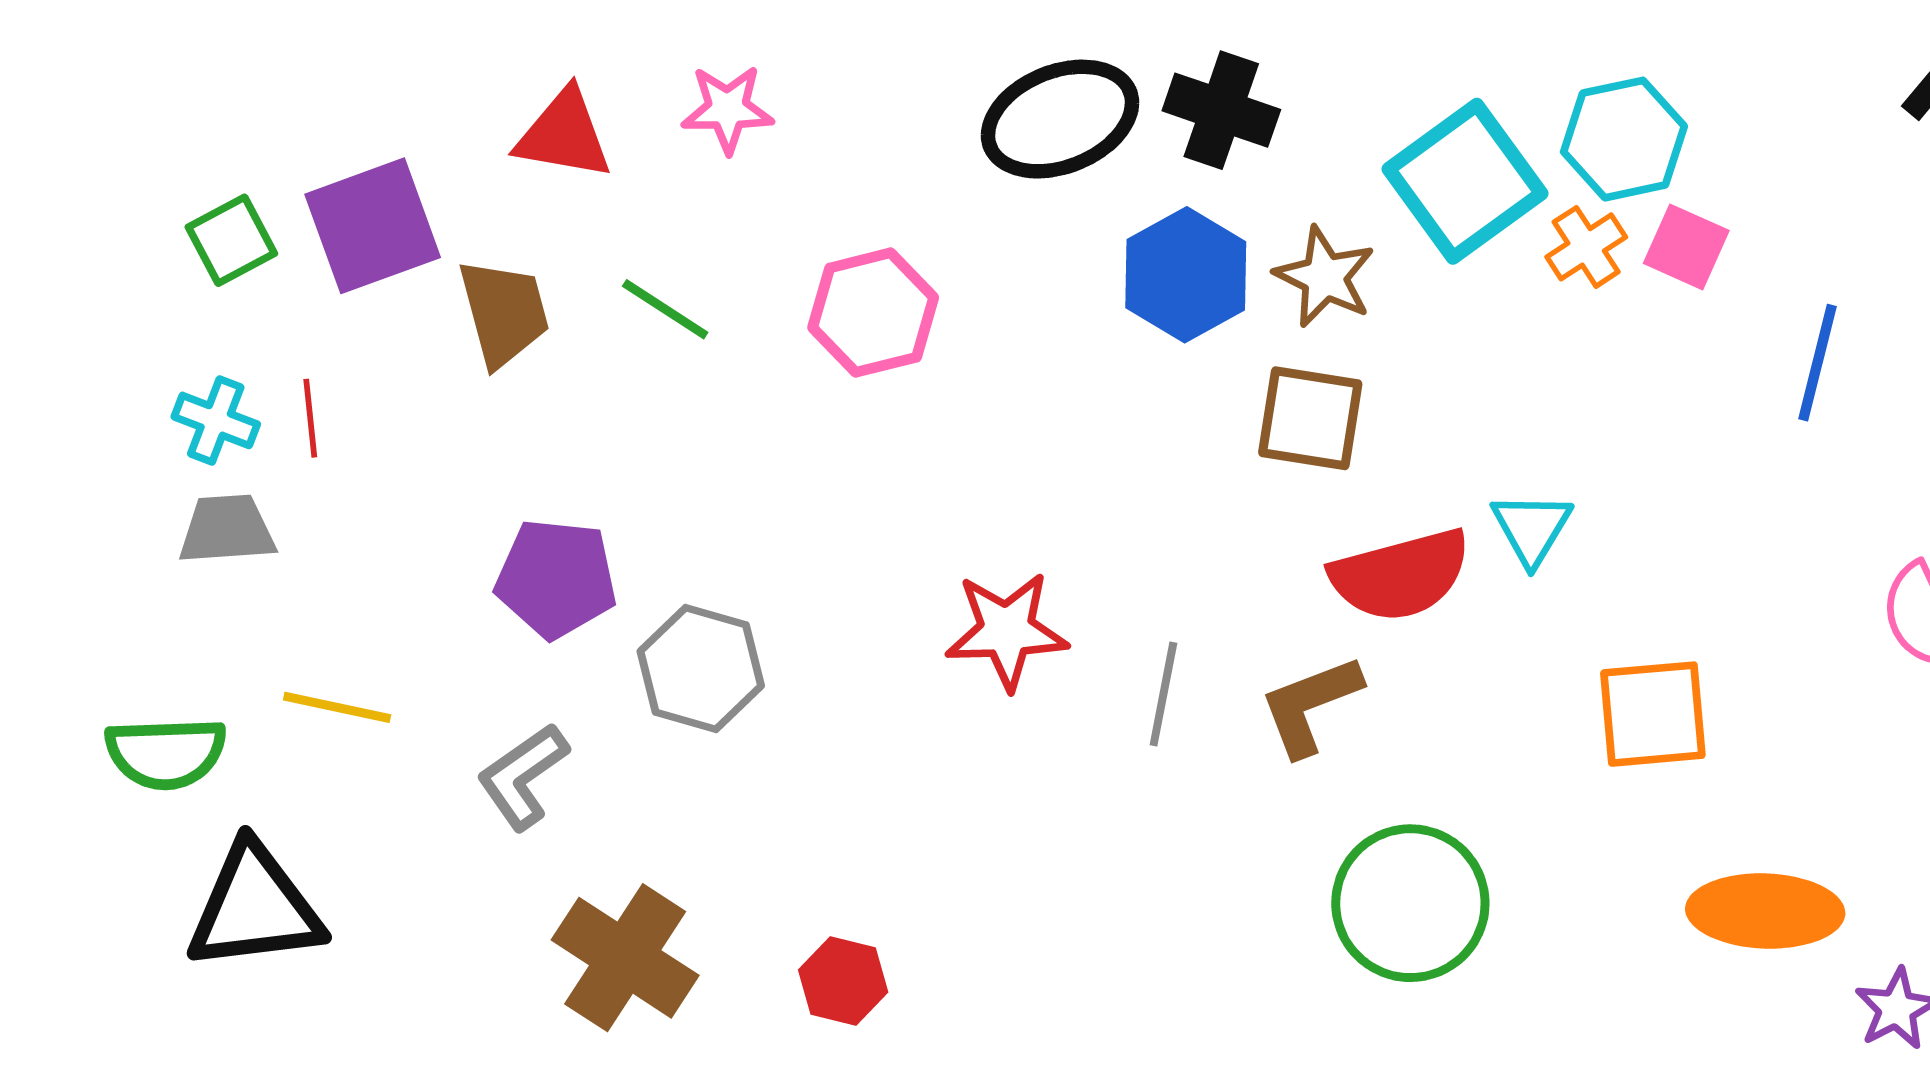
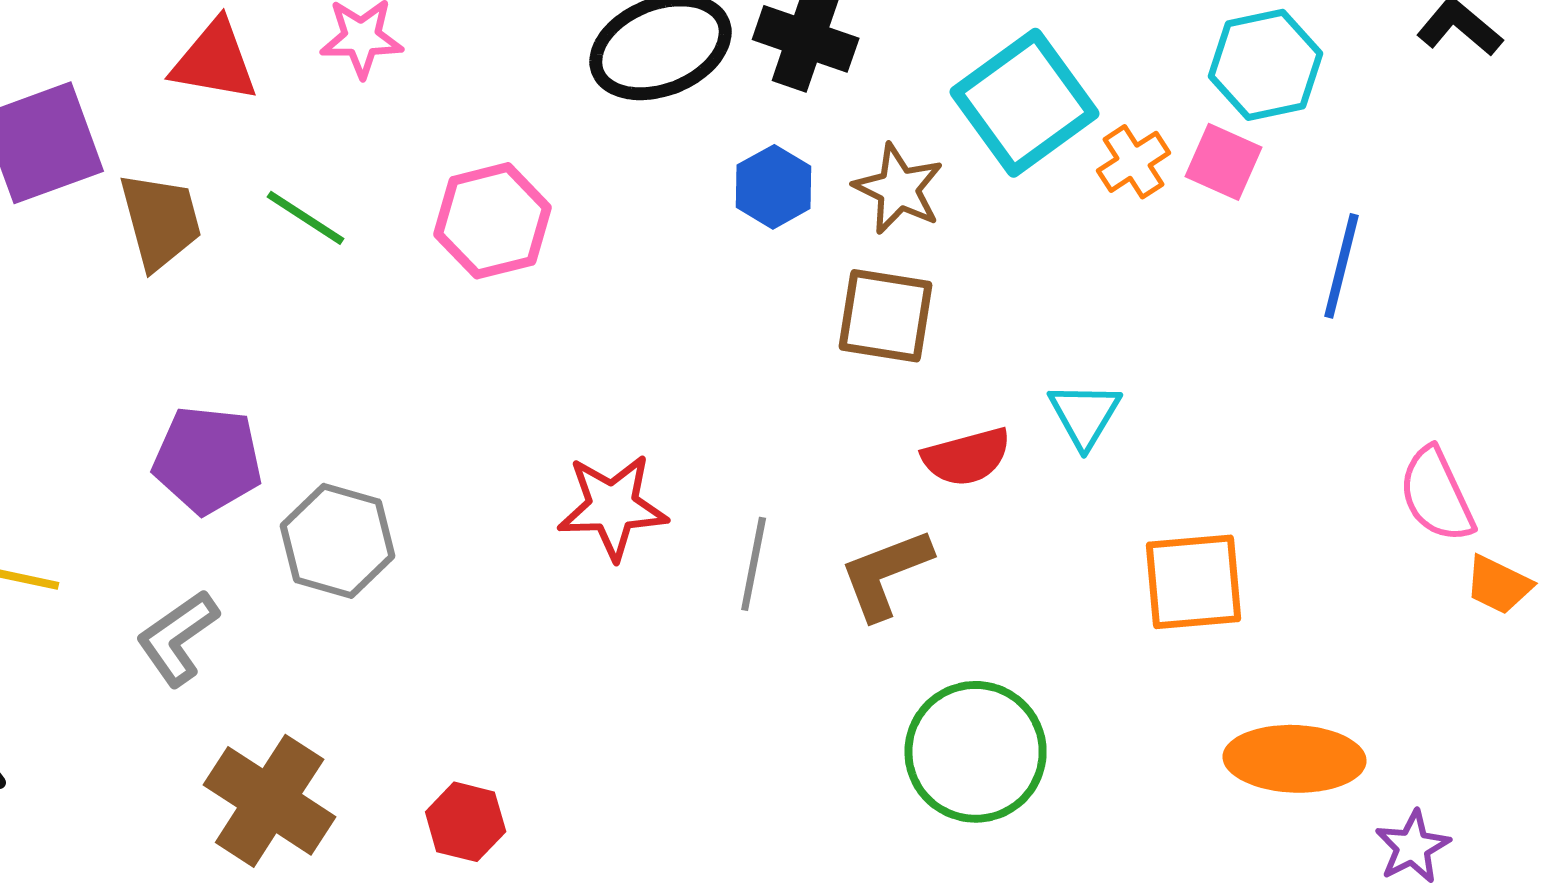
cyan hexagon: (1624, 139) -> (1266, 65), moved
blue hexagon: (1186, 275) -> (774, 187), size x0.7
red semicircle: (1400, 575) -> (967, 457), size x0.7

